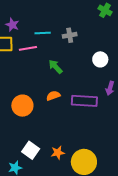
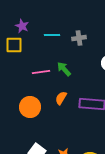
pink line: (28, 48) -> (41, 72), moved
orange semicircle: (53, 96) -> (61, 98), turned -40

